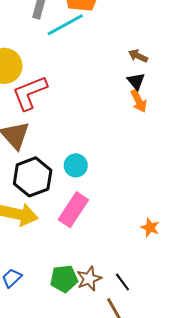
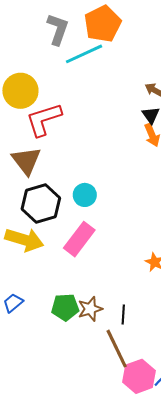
black line: (122, 282) -> (123, 315), turned 36

